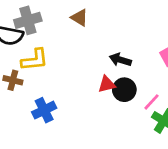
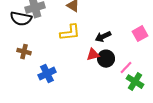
yellow L-shape: (35, 60) -> (70, 33), moved
black arrow: (120, 60) -> (103, 37), turned -42

